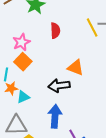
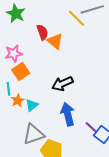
pink star: (21, 42) -> (14, 53), turned 30
orange square: (23, 62) -> (21, 72), turned 30
orange triangle: (76, 68) -> (55, 41), moved, turned 36

